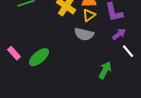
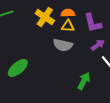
yellow triangle: (89, 15) -> (68, 26), turned 40

